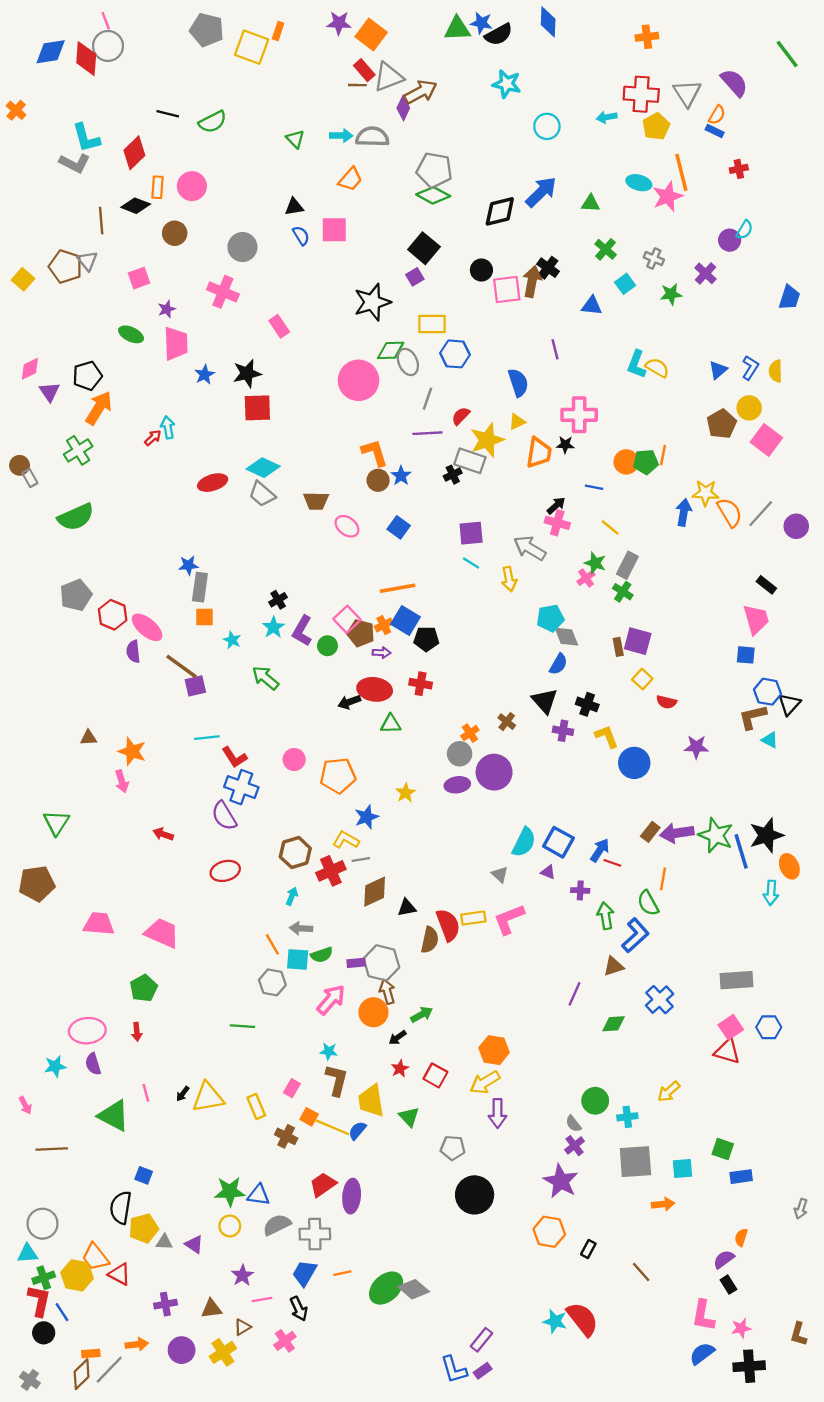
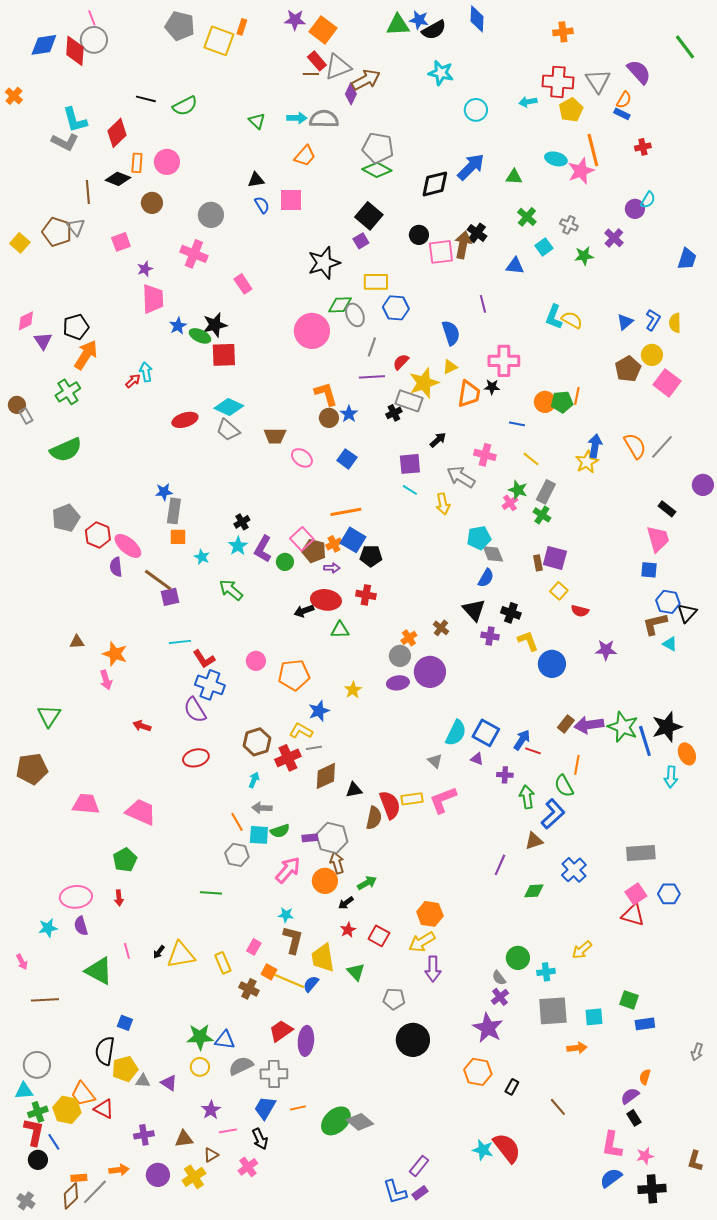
green ellipse: (131, 334) -> (200, 336), moved
yellow star: (705, 493) -> (587, 462), moved, turned -30
black arrow: (556, 506) -> (438, 440), moved
purple circle: (796, 526) -> (703, 485), moved

